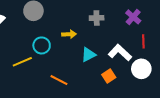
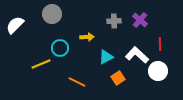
purple cross: (133, 17) -> (140, 20), moved
orange square: (109, 76) -> (118, 78), moved

